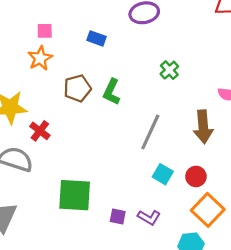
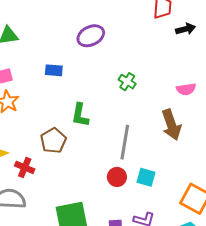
brown pentagon: (77, 88) -> (53, 141), moved
red circle: (196, 176) -> (117, 177), moved

